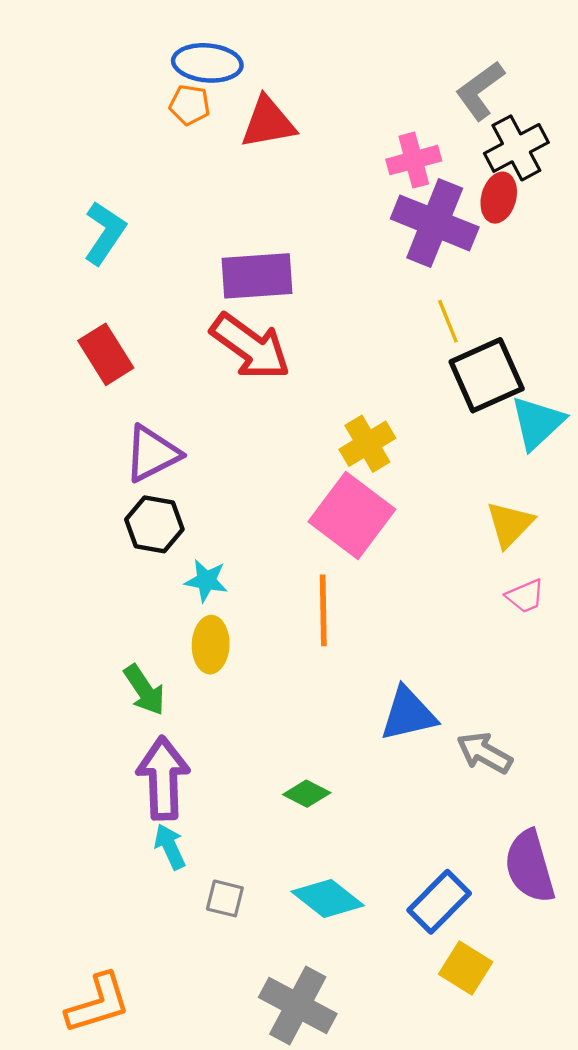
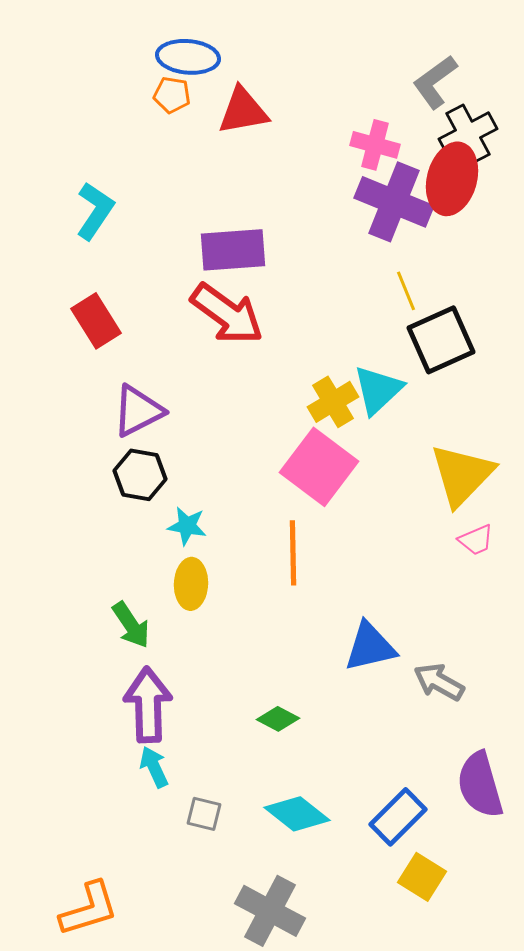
pink cross: (414, 160) -> (375, 145), turned 30
red ellipse: (499, 198) -> (452, 179), size x1.6
cyan triangle: (537, 423) -> (378, 390), moved
yellow triangle: (510, 524) -> (462, 475), size x1.5

